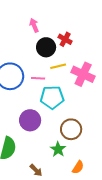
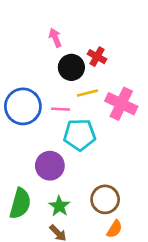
brown circle: (71, 129) -> (105, 199), moved
green star: (58, 149) -> (59, 206), moved

